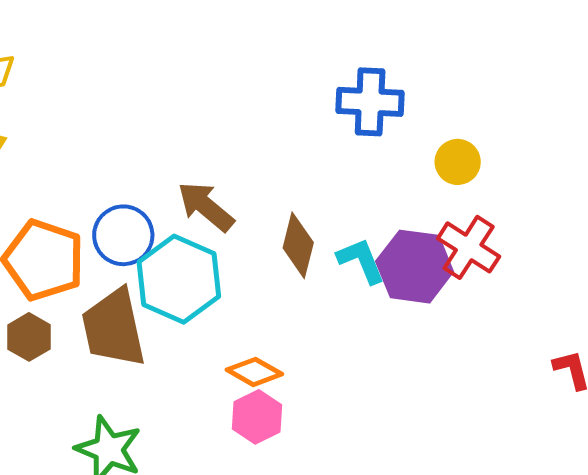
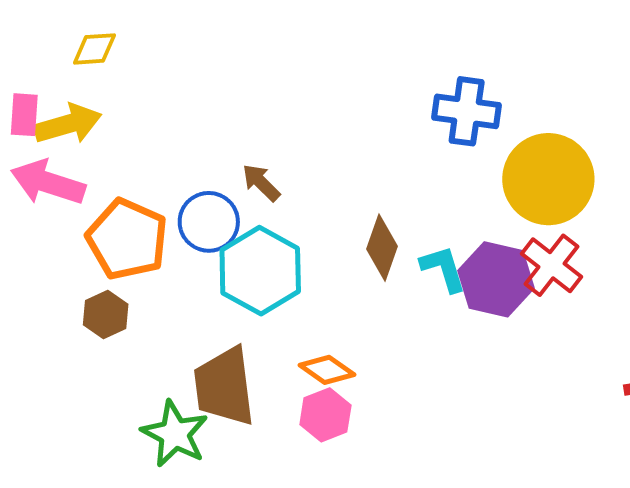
yellow circle: (458, 162) -> (548, 179), size x2.0
brown arrow: (206, 206) -> (261, 183), moved, size x0.7
brown trapezoid: (114, 328) -> (224, 386), moved

